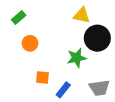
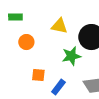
yellow triangle: (82, 15) -> (59, 26), moved
green rectangle: (19, 17) -> (15, 17), turned 40

